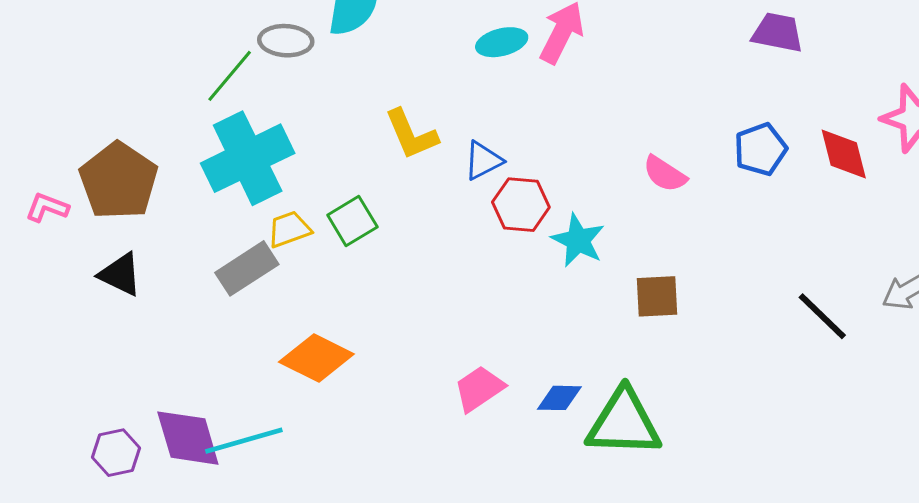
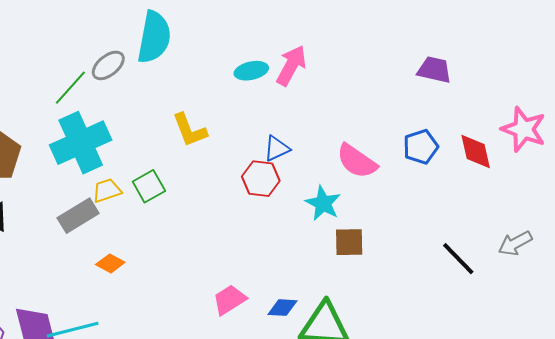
gray ellipse: (286, 41) -> (108, 65), turned -44
blue triangle: (483, 161) -> (277, 149), moved
pink semicircle: (665, 174) -> (357, 161), size x1.4
cyan star: (578, 240) -> (323, 203), moved
orange diamond: (316, 358) -> (110, 263), moved, size x0.6

